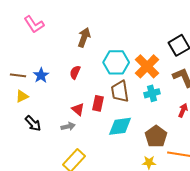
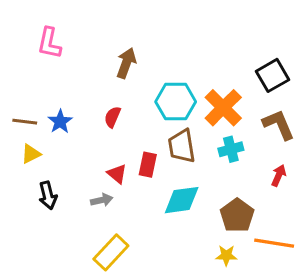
pink L-shape: (34, 24) -> (49, 43), turned 45
black arrow: (33, 123) -> (48, 195), turned 30

